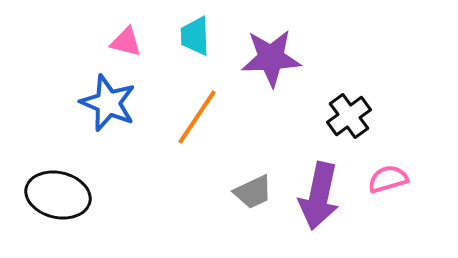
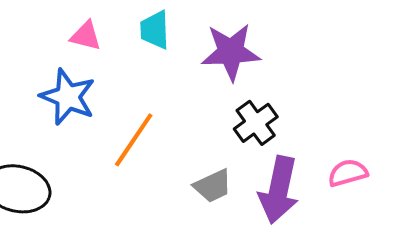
black cross: (349, 116) -> (256, 123), moved
orange line: (197, 117) -> (134, 140), moved

